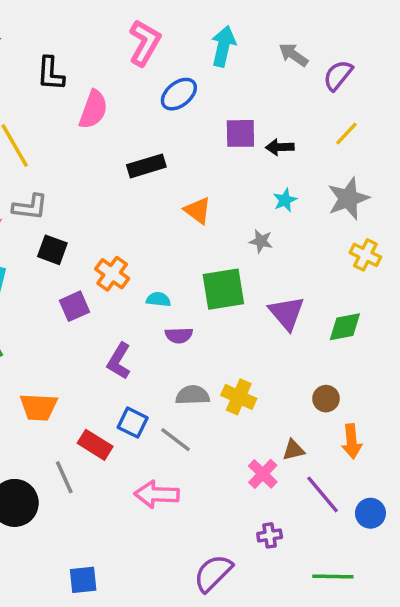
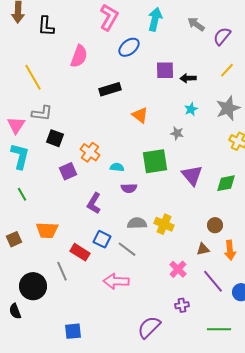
black L-shape: (51, 74) -> (46, 26), moved
brown triangle: (293, 450) -> (203, 249), moved

